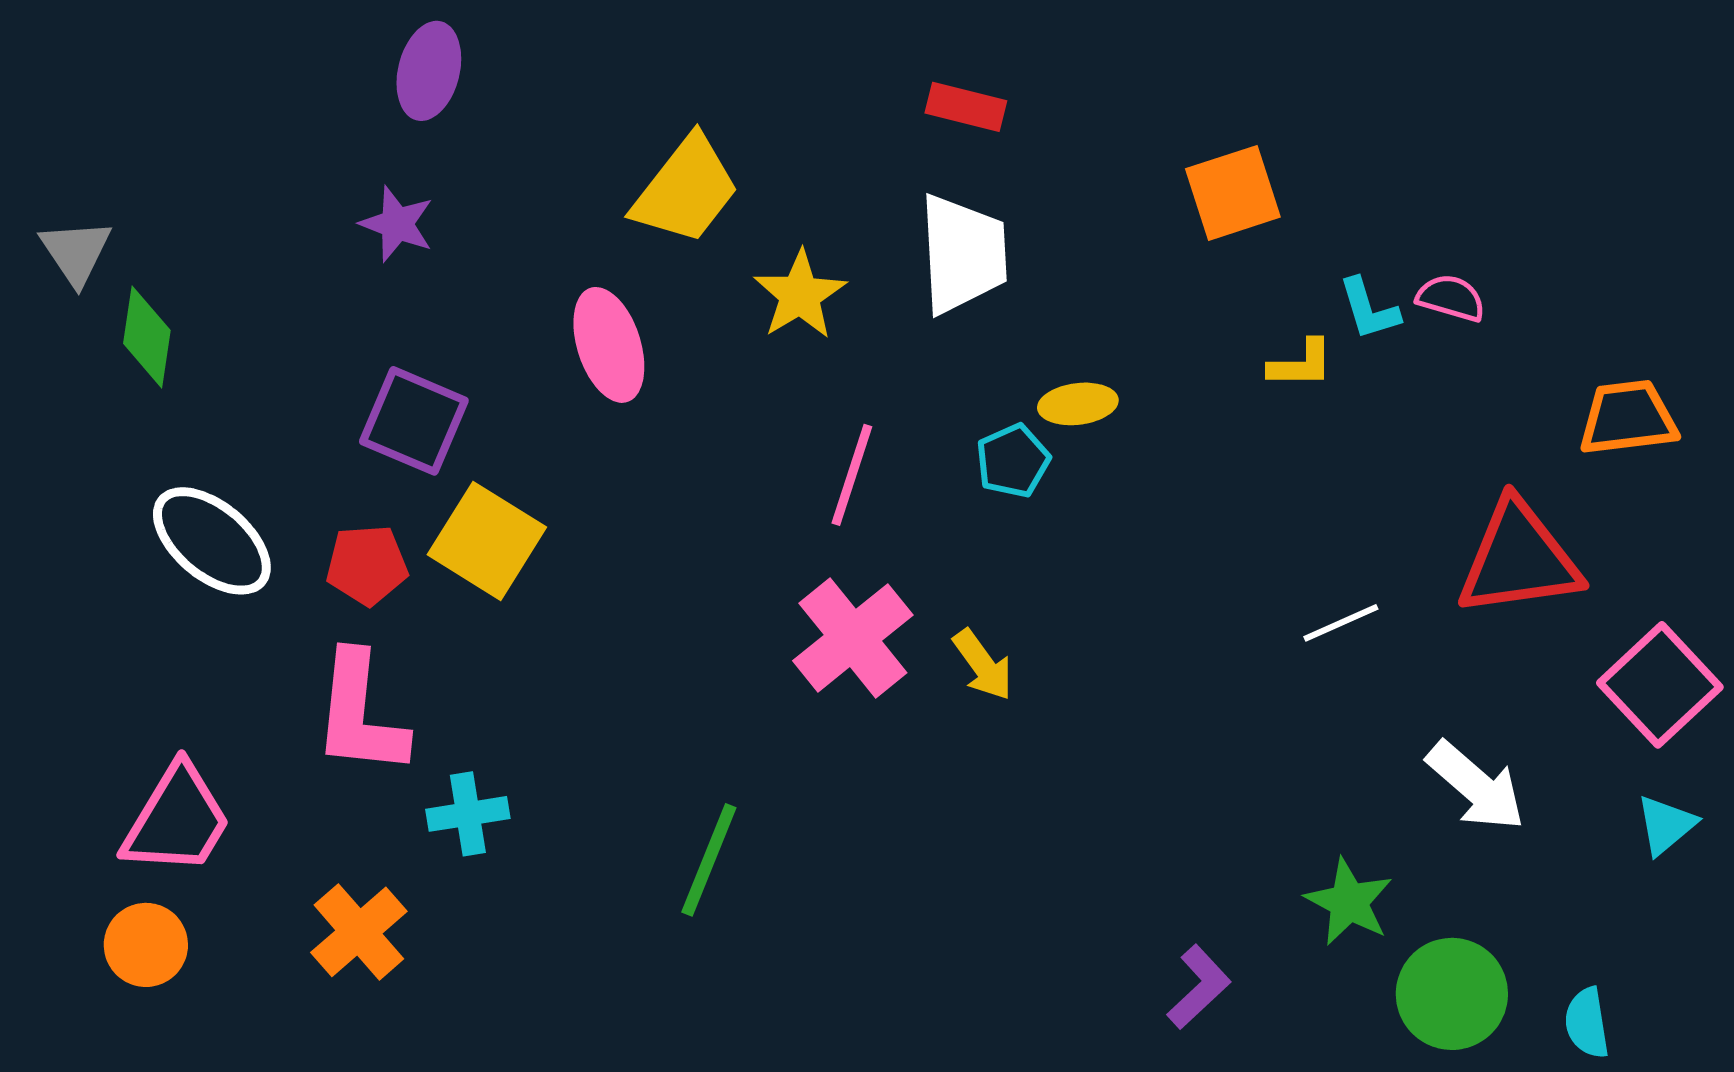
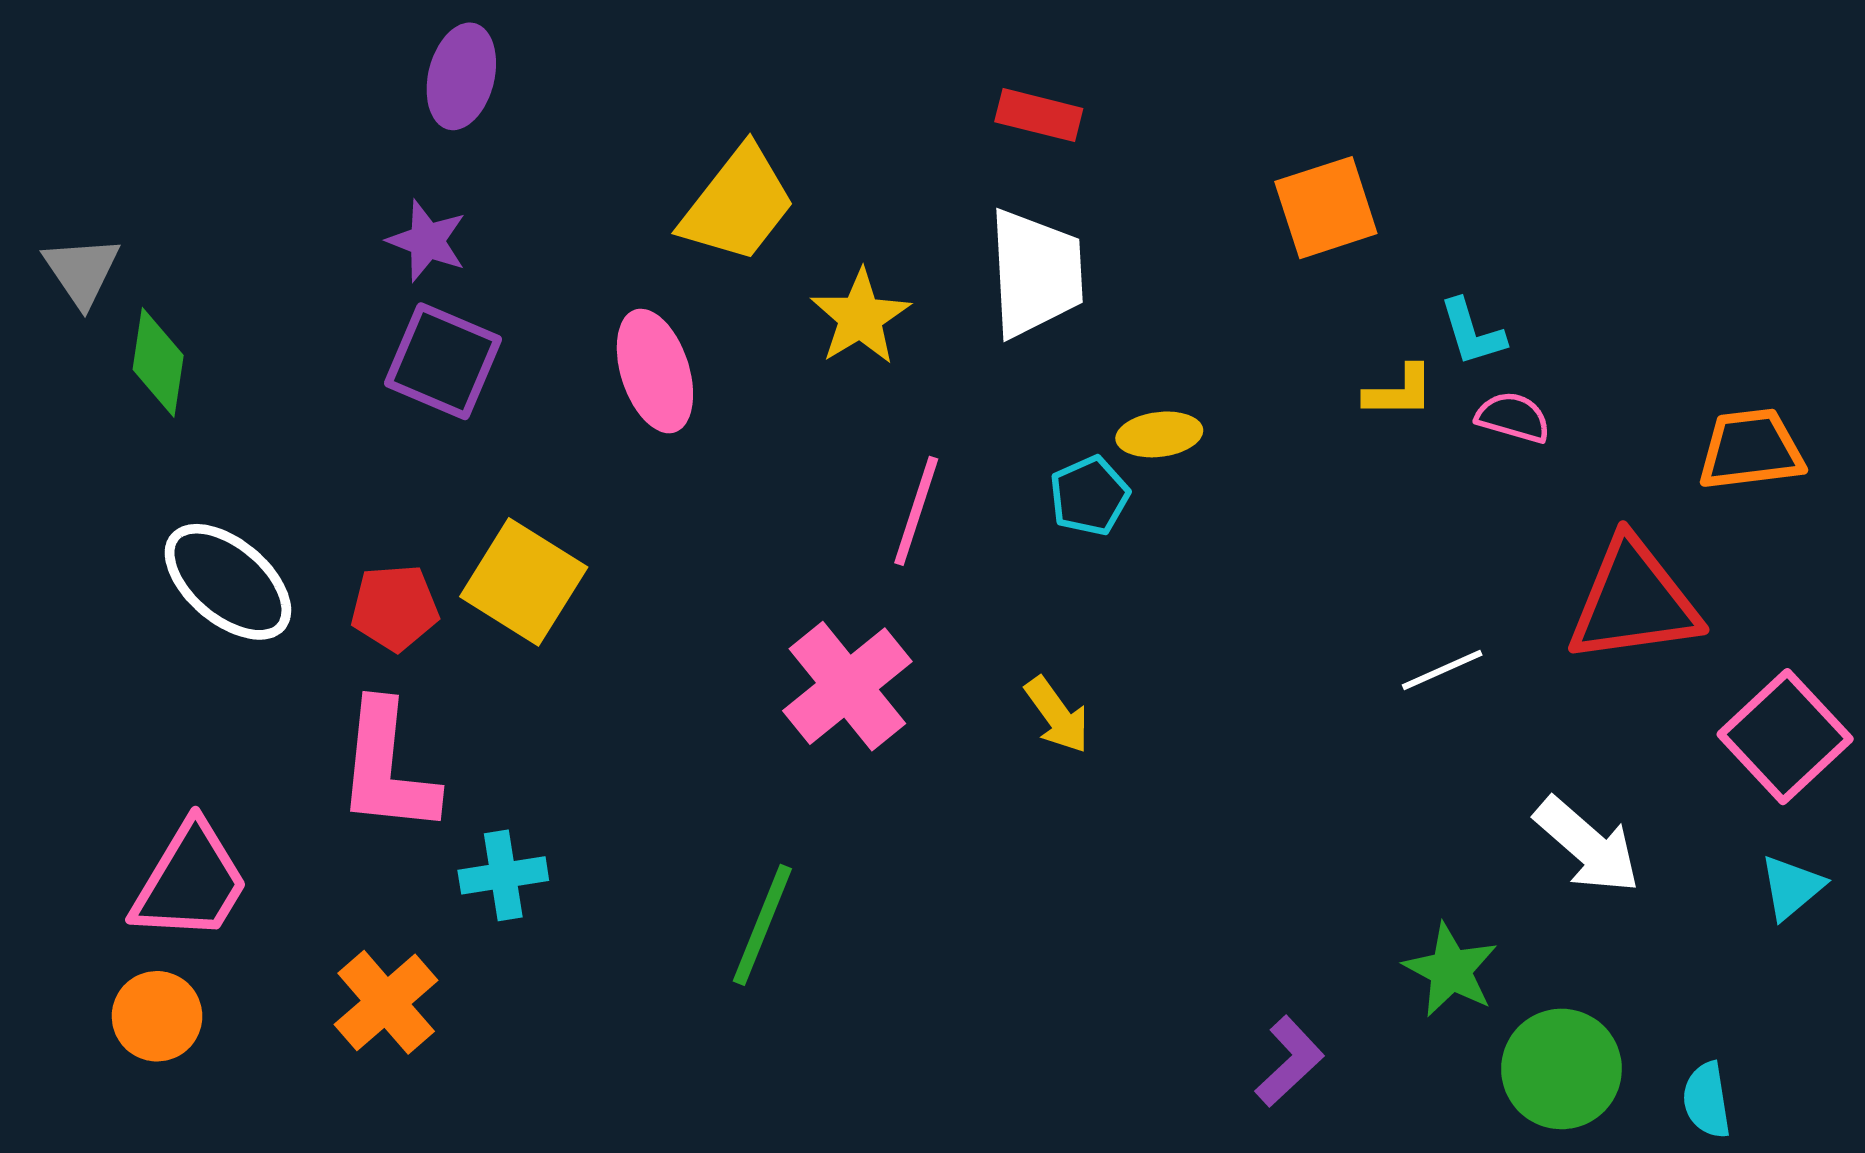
pink semicircle: (1451, 298) -> (1513, 417), moved
purple square: (414, 421) -> (443, 361), moved
pink cross: (853, 638) -> (847, 686), moved

